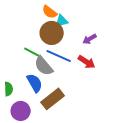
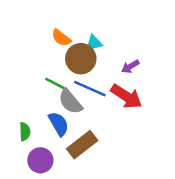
orange semicircle: (50, 12) -> (61, 38), moved
red arrow: (87, 62) -> (126, 96), size x1.4

